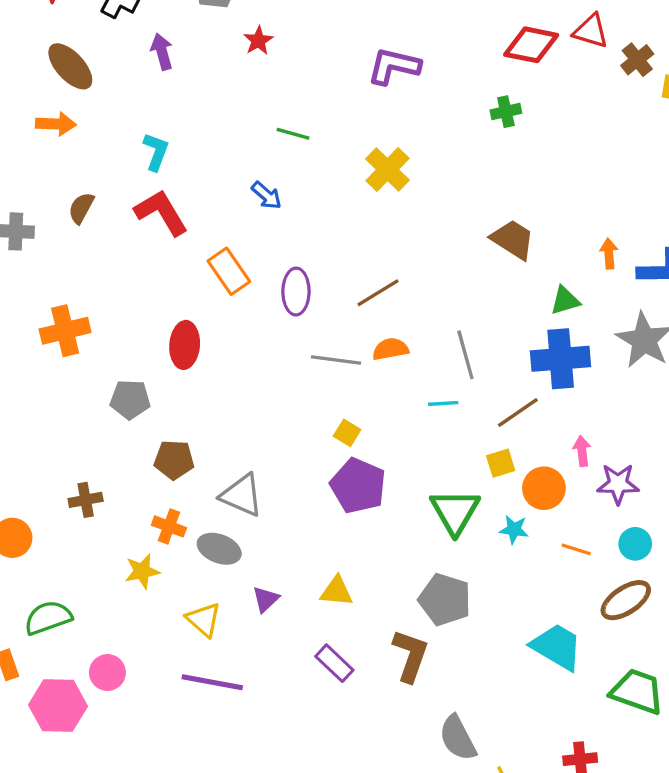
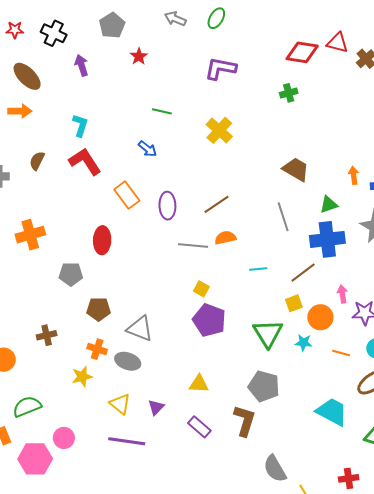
gray line: (465, 355) -> (283, 217), moved
purple triangle: (266, 599) -> (156, 407), moved

